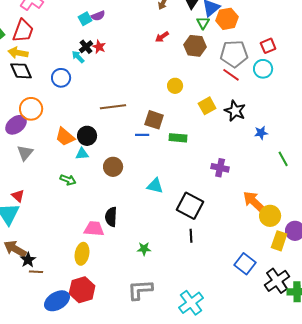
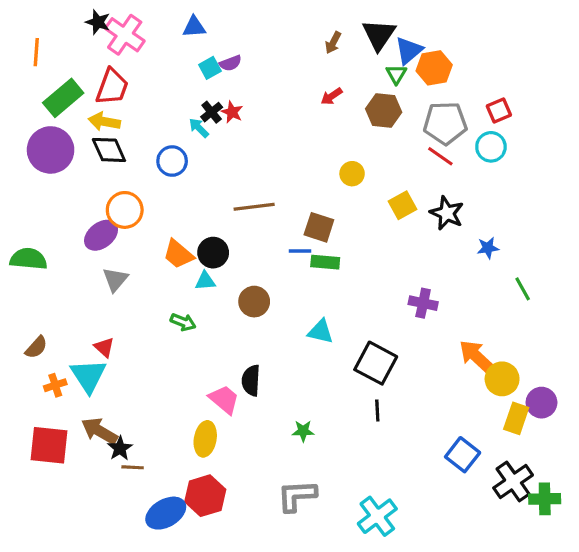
green rectangle: (178, 138) -> (325, 262), moved
pink trapezoid: (94, 229) -> (224, 399), turned 35

